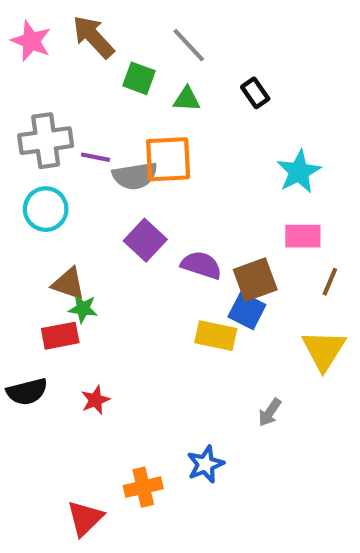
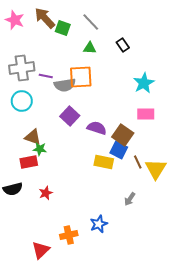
green square: (139, 78) -> (63, 28), moved
brown square: (255, 280) -> (123, 135), turned -35
brown line: (330, 282) -> (138, 162), moved, turned -48

